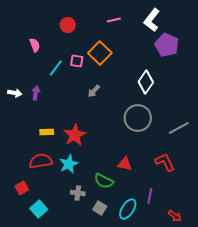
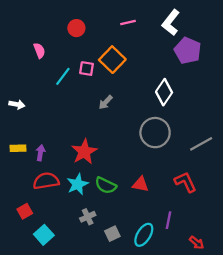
purple arrow: (36, 93) -> (40, 153), moved
yellow rectangle: (47, 132) -> (18, 148), moved
green semicircle: (104, 181) -> (106, 185), moved
gray cross: (78, 193) -> (88, 217), turned -32
gray square: (100, 208) -> (112, 234), turned 32

